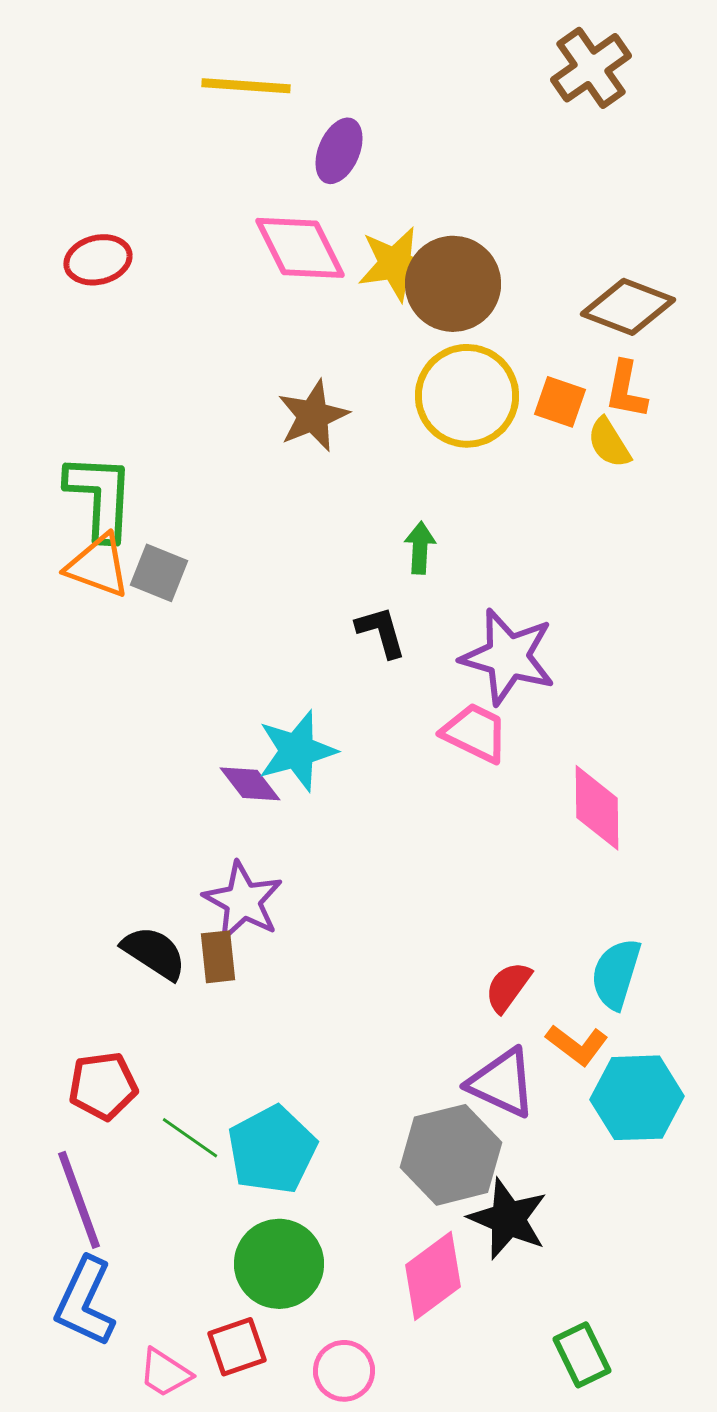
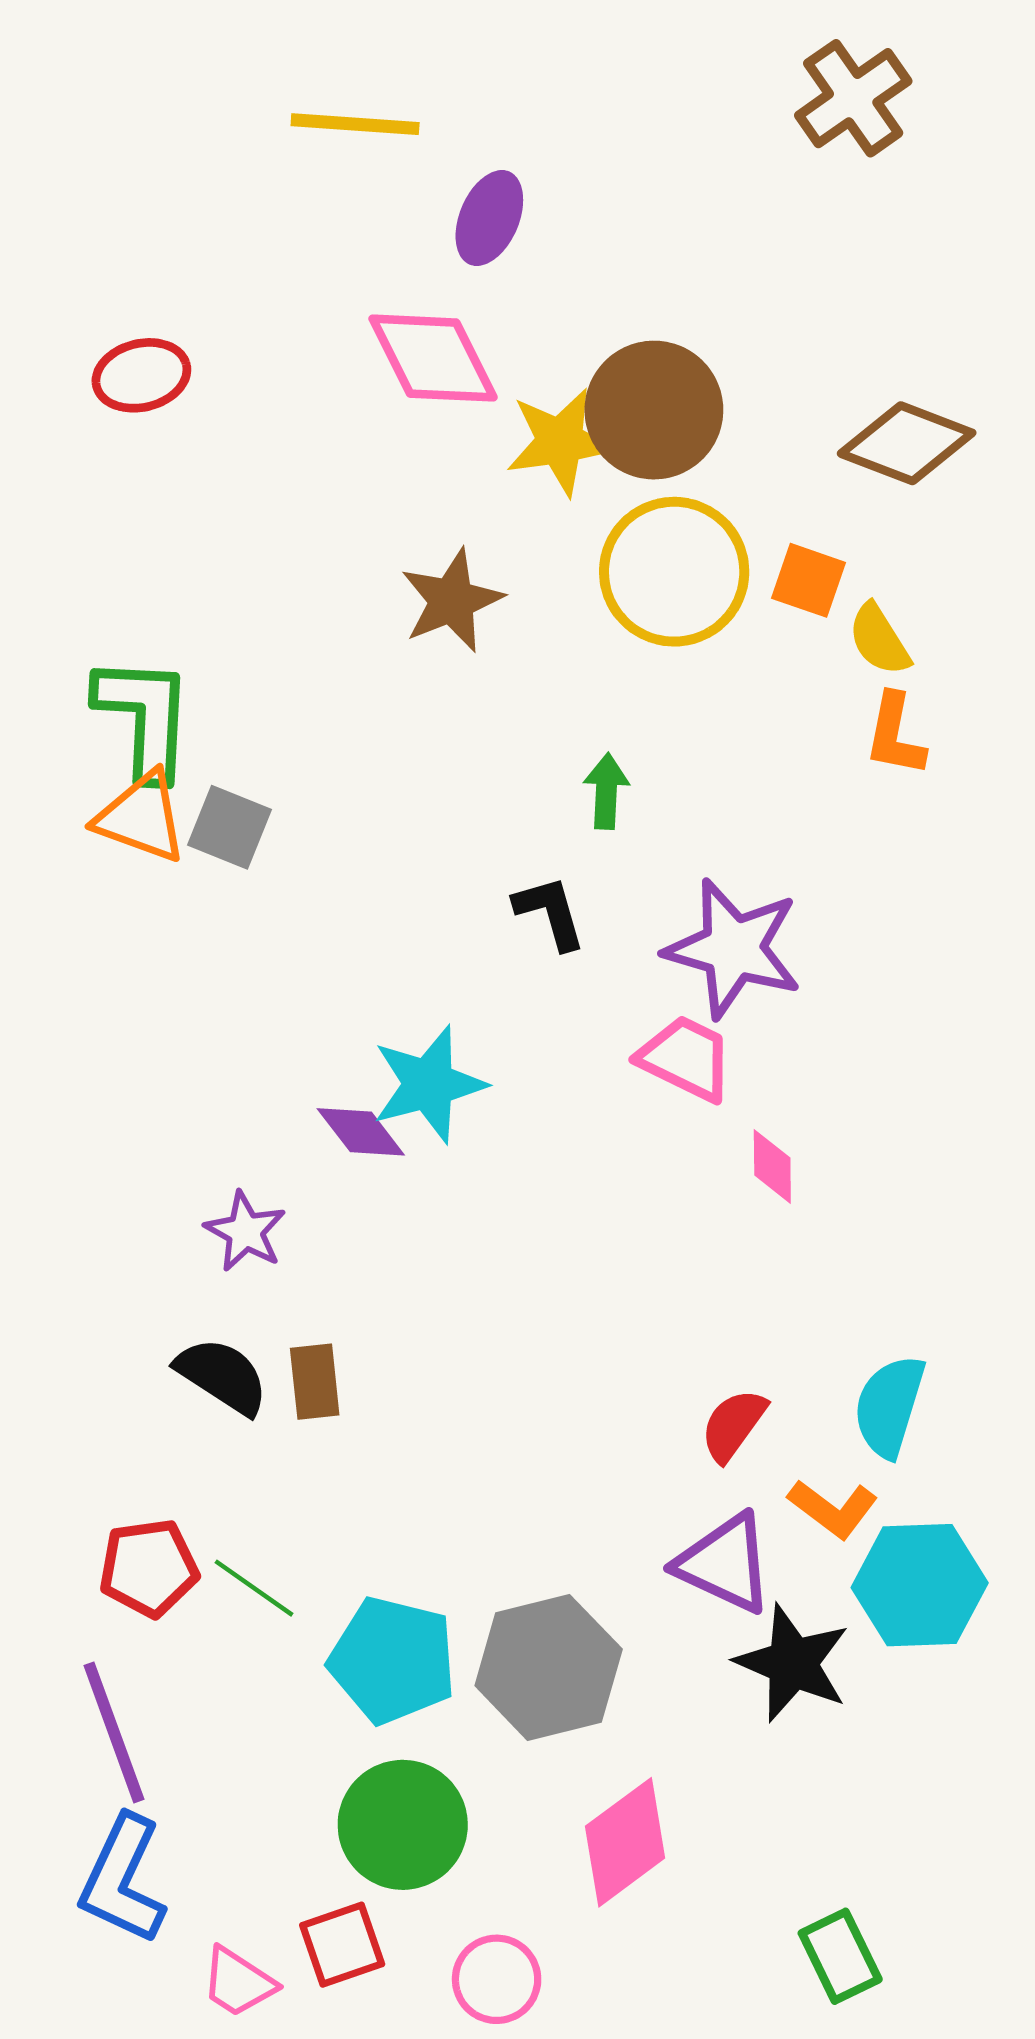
yellow star: (395, 264) -> (560, 442), moved
orange L-shape: (626, 390) -> (895, 735), moved
pink diamond: (597, 808) -> (772, 1167), moved, size x0.6
purple star: (243, 901) -> (245, 1231), moved, size x0.7
green line: (190, 1138) -> (254, 1588), moved
cyan pentagon: (272, 1150) -> (393, 1660), turned -30
gray hexagon: (451, 1155) -> (549, 1667), moved
black star: (508, 1219) -> (793, 1663), moved

